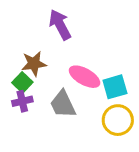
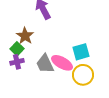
brown star: (34, 64) -> (25, 36), turned -30
pink ellipse: (85, 77) -> (62, 63), moved

